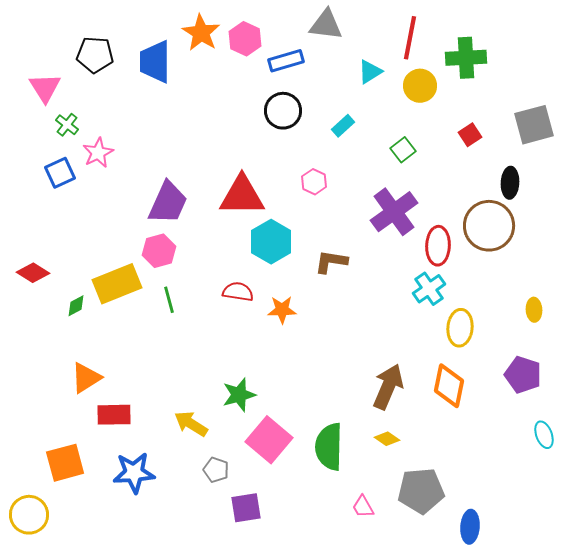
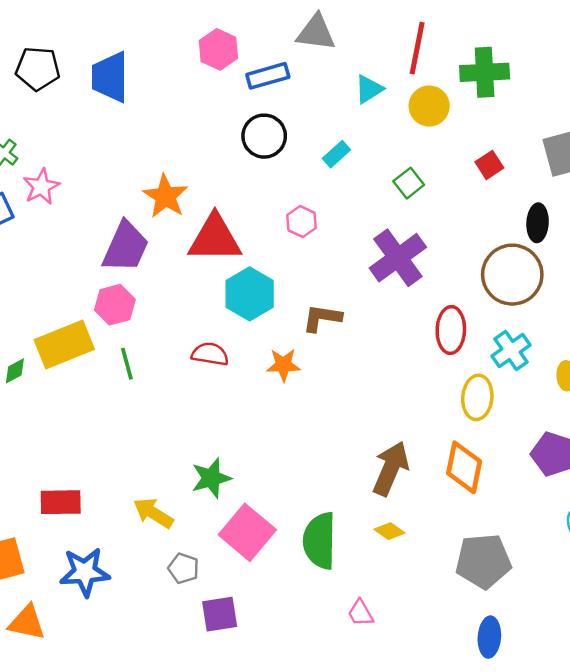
orange star: (201, 33) -> (165, 196), moved
red ellipse: (438, 246) -> (451, 330), moved
cyan cross: (429, 289) -> (511, 350), moved
orange star: (282, 310) -> (283, 365), moved
orange triangle: (86, 378) -> (27, 623), moved, turned 44
gray pentagon: (421, 491) -> (483, 561), moved

